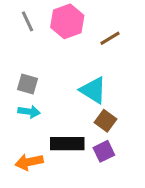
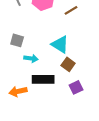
cyan arrow: (29, 112) -> (31, 58), moved
purple square: (104, 151) -> (76, 87), moved

